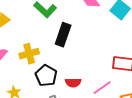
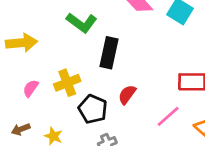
red semicircle: (73, 83) -> (127, 95), moved, turned 133

